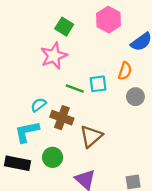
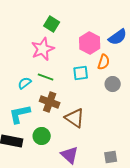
pink hexagon: (109, 20) -> (90, 43), moved
green line: (75, 88) -> (46, 77), moved
cyan semicircle: (39, 105) -> (25, 83), moved
brown triangle: (91, 136) -> (75, 118), turned -45

